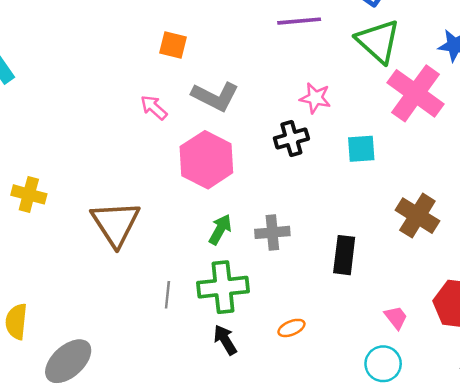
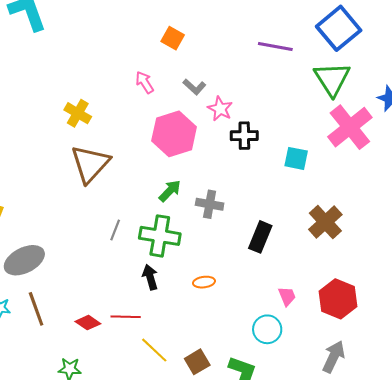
gray L-shape: (215, 96) -> (194, 87), size x0.6
pink star: (315, 98) -> (220, 109), moved
yellow cross: (29, 194) -> (78, 113), moved

